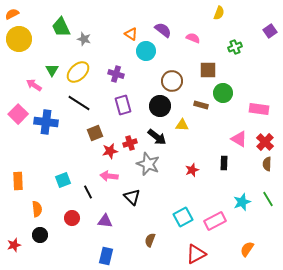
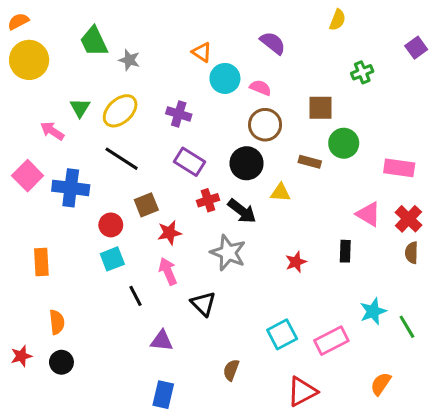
purple semicircle: (163, 30) -> (273, 43), moved
pink semicircle: (193, 38) -> (260, 88), moved
purple rectangle: (123, 105) -> (189, 162), turned -42
red cross: (130, 143) -> (208, 200), moved
pink arrow: (109, 176) -> (168, 271), turned 60
cyan square: (63, 180) -> (112, 259), moved
orange rectangle: (18, 181) -> (41, 262), moved
green line: (268, 199) -> (407, 327), moved
red circle: (72, 218) -> (111, 225), moved
red star: (14, 245) -> (21, 356), moved

